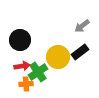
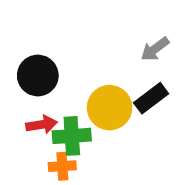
green cross: (38, 72) -> (72, 136), turned 30
orange cross: (26, 84) -> (62, 166), moved

